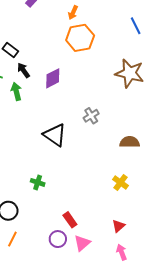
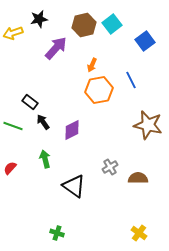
blue line: (136, 26) -> (131, 80), moved
green arrow: (16, 91) -> (45, 159), moved
brown semicircle: (130, 142) -> (138, 178), moved

